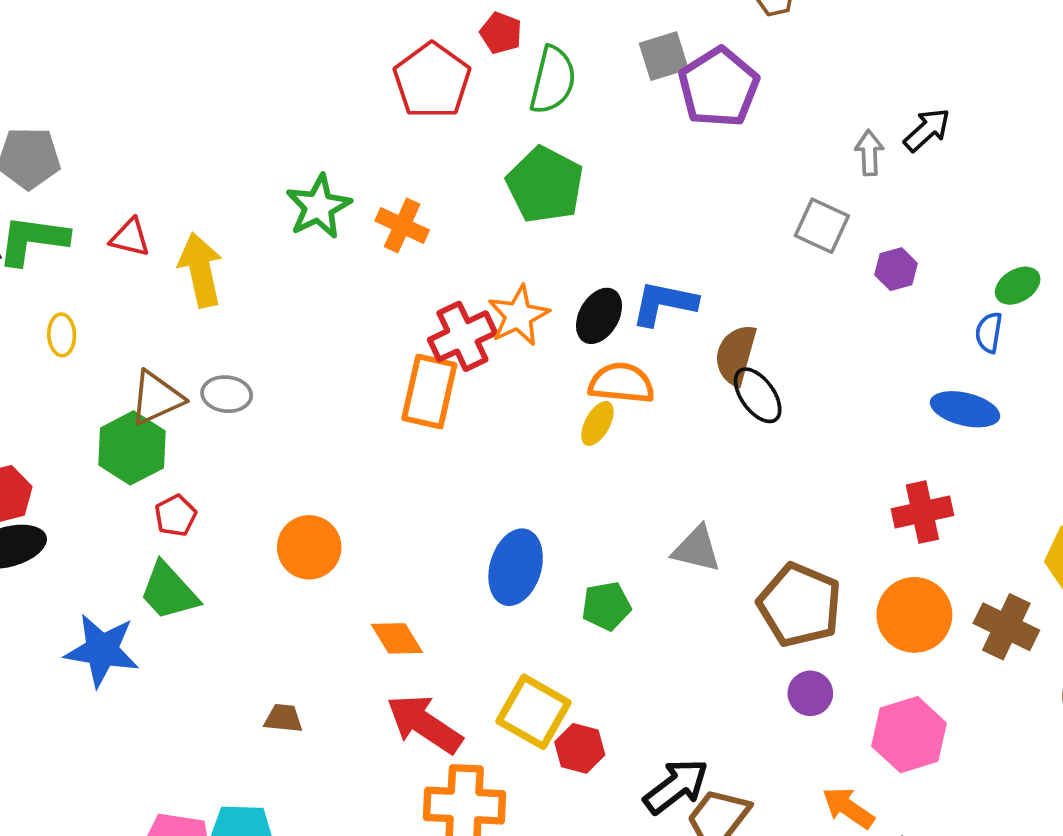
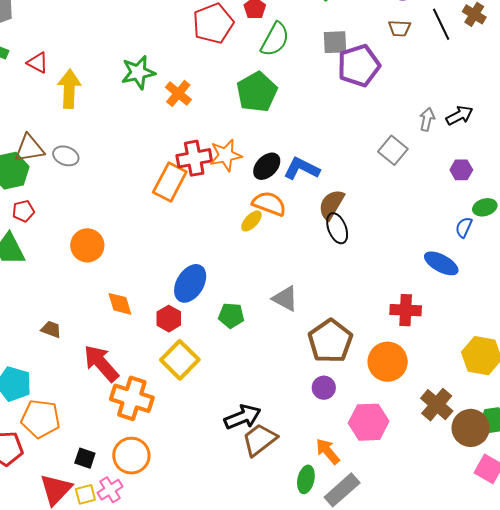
purple hexagon: (896, 269) -> (461, 170), moved
brown cross: (1006, 627) -> (437, 405), moved
red arrow: (424, 724) -> (101, 363), moved
red hexagon: (580, 748) -> (169, 319), moved

